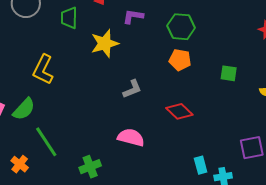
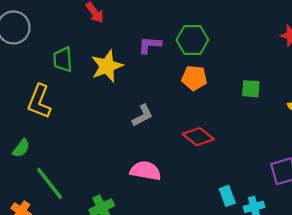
purple L-shape: (133, 16) -> (150, 45), moved
green trapezoid: (69, 18) -> (63, 60), moved
green semicircle: (24, 109) -> (21, 148), size x0.7

